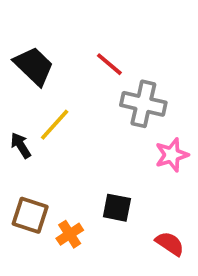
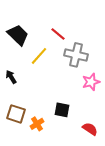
yellow line: (55, 125) -> (39, 56), moved

